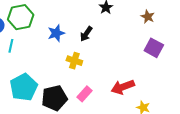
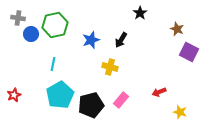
brown star: (148, 17) -> (177, 29), moved
cyan line: (11, 46) -> (53, 64), moved
red arrow: (123, 87) -> (159, 92), size x0.6

